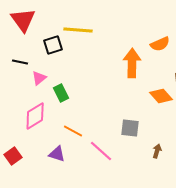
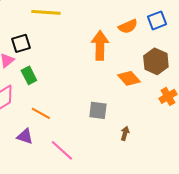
black square: (53, 45) -> (21, 43), moved
pink line: (101, 151) -> (62, 150), moved

